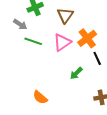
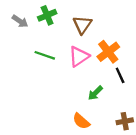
gray arrow: (20, 24) -> (20, 21), moved
orange semicircle: (40, 97) -> (81, 121), moved

